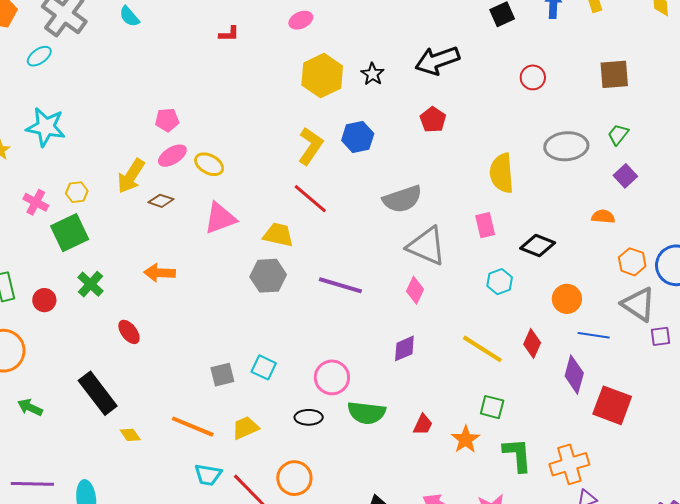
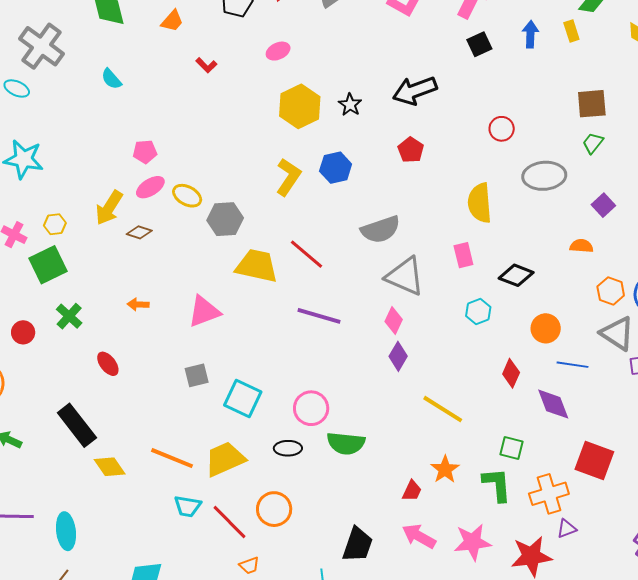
cyan semicircle: (129, 16) -> (111, 79), moved
red L-shape: (229, 34) -> (206, 65), turned 45
cyan ellipse: (39, 56) -> (17, 88), turned 60
red circle: (533, 77) -> (502, 129), moved
green trapezoid: (618, 134) -> (593, 143), moved
red line: (310, 199) -> (306, 254), moved
pink triangle: (220, 218) -> (204, 311), moved
yellow trapezoid: (278, 235) -> (257, 266), size x1.4
orange arrow: (160, 273) -> (138, 304), size x0.7
gray hexagon: (268, 276) -> (225, 219), moved
purple diamond: (404, 348) -> (398, 356), moved, turned -36
yellow line: (482, 349) -> (443, 409), moved
cyan square: (264, 367) -> (243, 399), size x1.5
gray square: (222, 375) -> (197, 375), moved
purple diamond: (574, 375) -> (553, 404), turned -36
red square: (612, 405) -> (594, 460), moved
green square: (492, 407) -> (512, 448), moved
red trapezoid: (423, 425) -> (412, 491), moved
yellow trapezoid: (245, 428) -> (225, 459), size x1.5
yellow diamond: (130, 435) -> (110, 467), size x1.5

